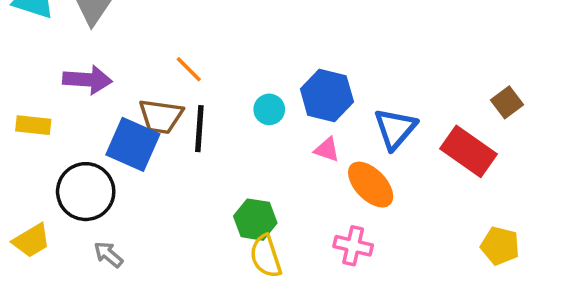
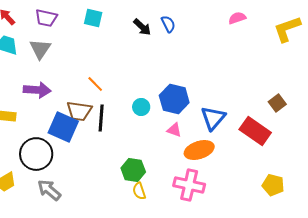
orange ellipse: (371, 185) -> (199, 150), turned -64
pink cross: (353, 246) -> (189, 185), size x1.4
gray arrow: (108, 255) -> (49, 190), size x1.4
yellow semicircle: (266, 256) -> (139, 191), size x0.7

